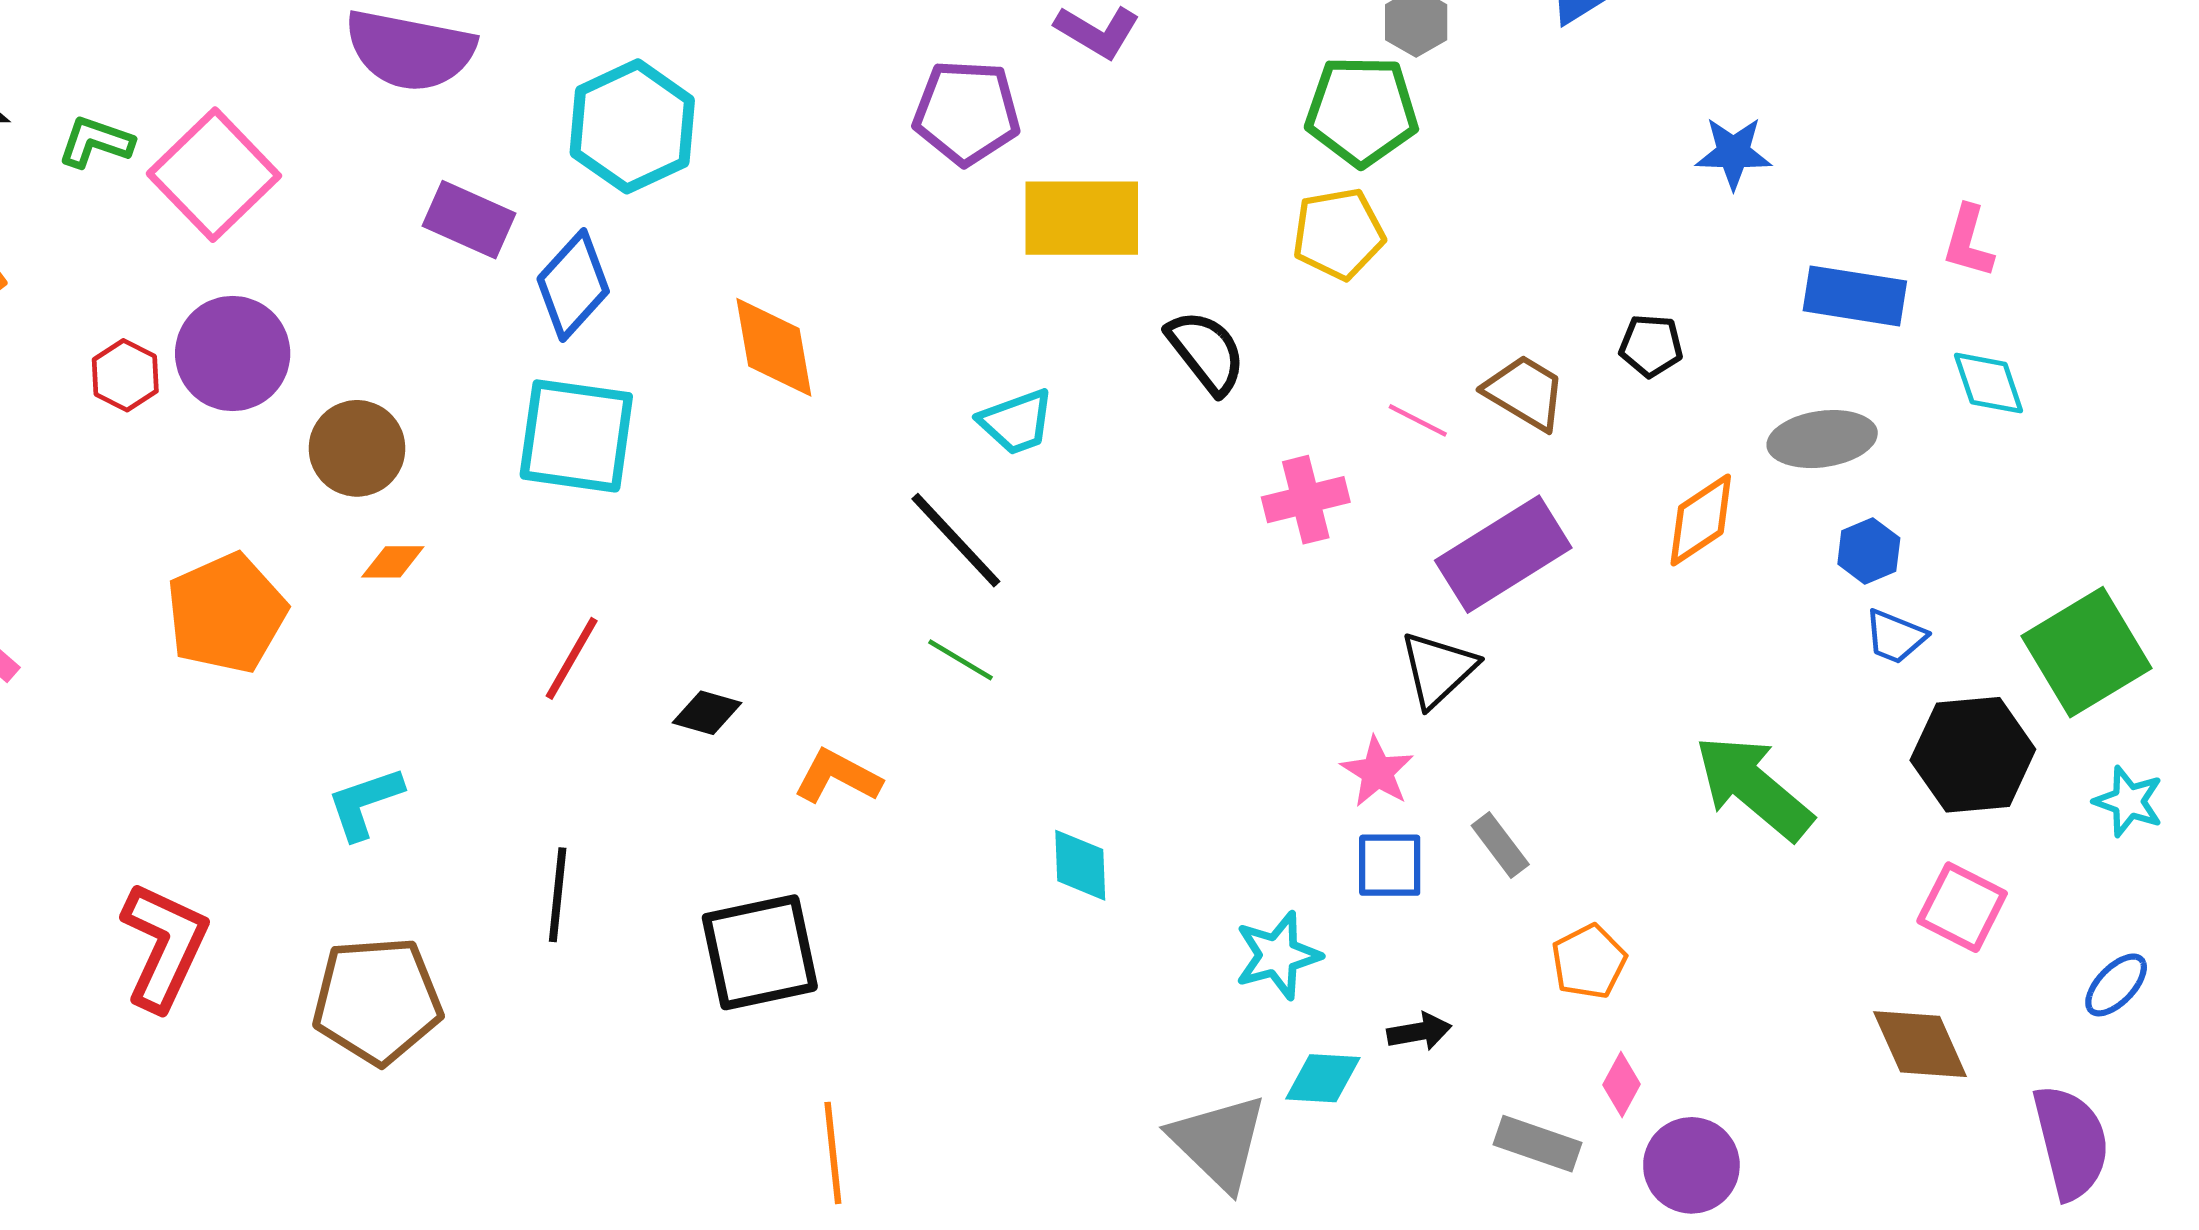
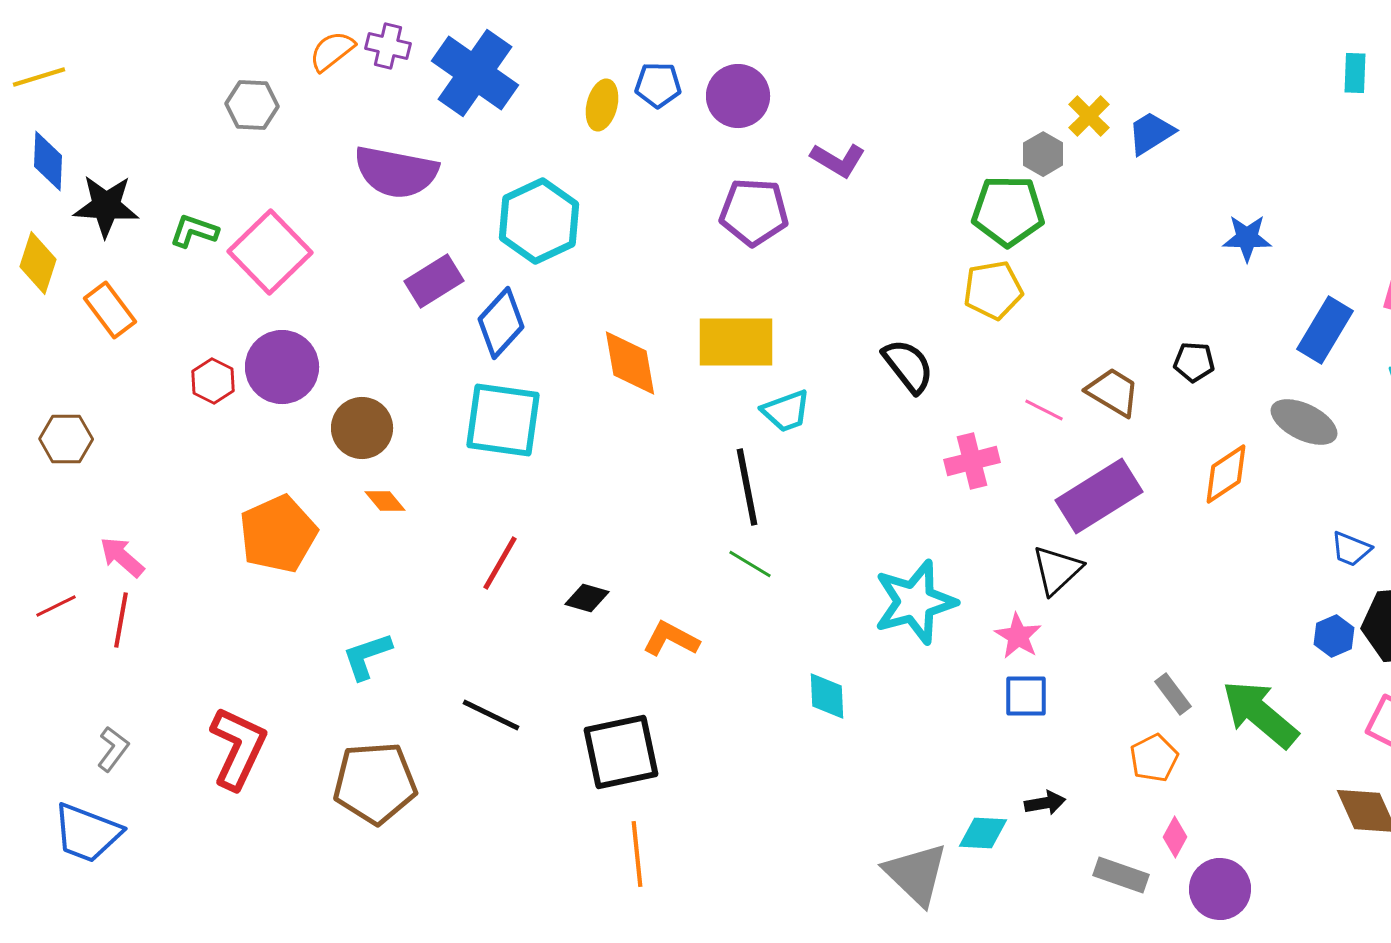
yellow rectangle: (1082, 218) -> (736, 342), moved
purple rectangle: (469, 220) -> (434, 281), turned -56
blue rectangle: (1855, 296) -> (1325, 330), turned -68
gray ellipse: (1822, 439) -> (1304, 422), turned 34
black line: (956, 540) -> (747, 487), turned 32
blue hexagon: (1869, 551) -> (1334, 636), moved
orange diamond: (393, 562) -> (385, 501), turned 51
green arrow: (1754, 787) -> (1260, 714), moved
gray rectangle: (1500, 845) -> (1173, 694), moved
black line: (558, 895) -> (491, 715), turned -70
cyan star: (1278, 955) -> (915, 602), moved, size x1.5
orange line: (833, 1153) -> (637, 854), moved

